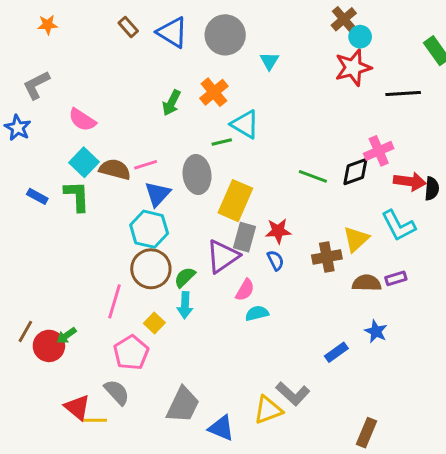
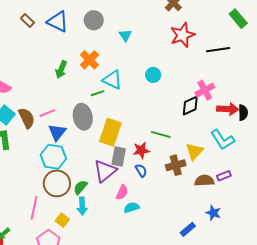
gray circle: (225, 35) -> (94, 20), size x0.7
cyan circle: (360, 37) -> (153, 75), moved
brown semicircle: (115, 169) -> (27, 118), turned 55
green line: (313, 176) -> (161, 134), moved

